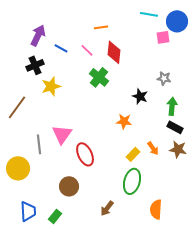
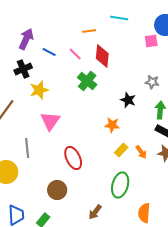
cyan line: (149, 14) -> (119, 18), moved
pink triangle: (62, 134) -> (50, 121), moved
yellow rectangle: (133, 154) -> (121, 150), moved

